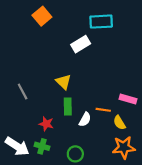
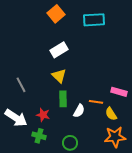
orange square: (42, 16) -> (56, 14), moved
white rectangle: (81, 44) -> (59, 50), moved
white arrow: (17, 146) -> (16, 118), moved

